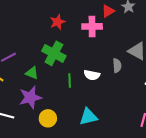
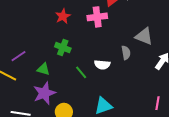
green cross: (54, 53) -> (63, 48), size x0.7
green line: (70, 81) -> (81, 72), turned -32

